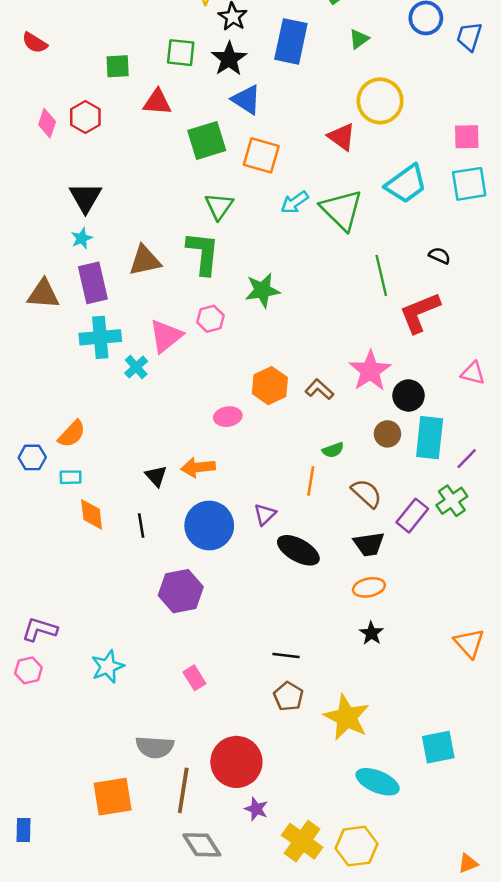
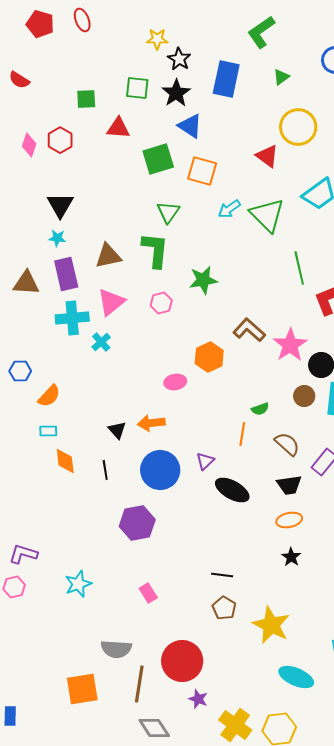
cyan star: (82, 238) -> (57, 238), turned 30
pink triangle: (166, 336) -> (111, 302), moved
brown L-shape: (319, 389) -> (249, 330), moved, size x1.4
blue hexagon: (32, 457) -> (20, 371), moved

